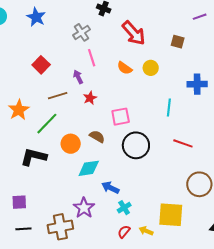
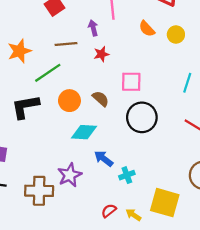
black L-shape: (34, 157) -> (25, 107), turned -36
cyan cross: (124, 208) -> (127, 175), moved

